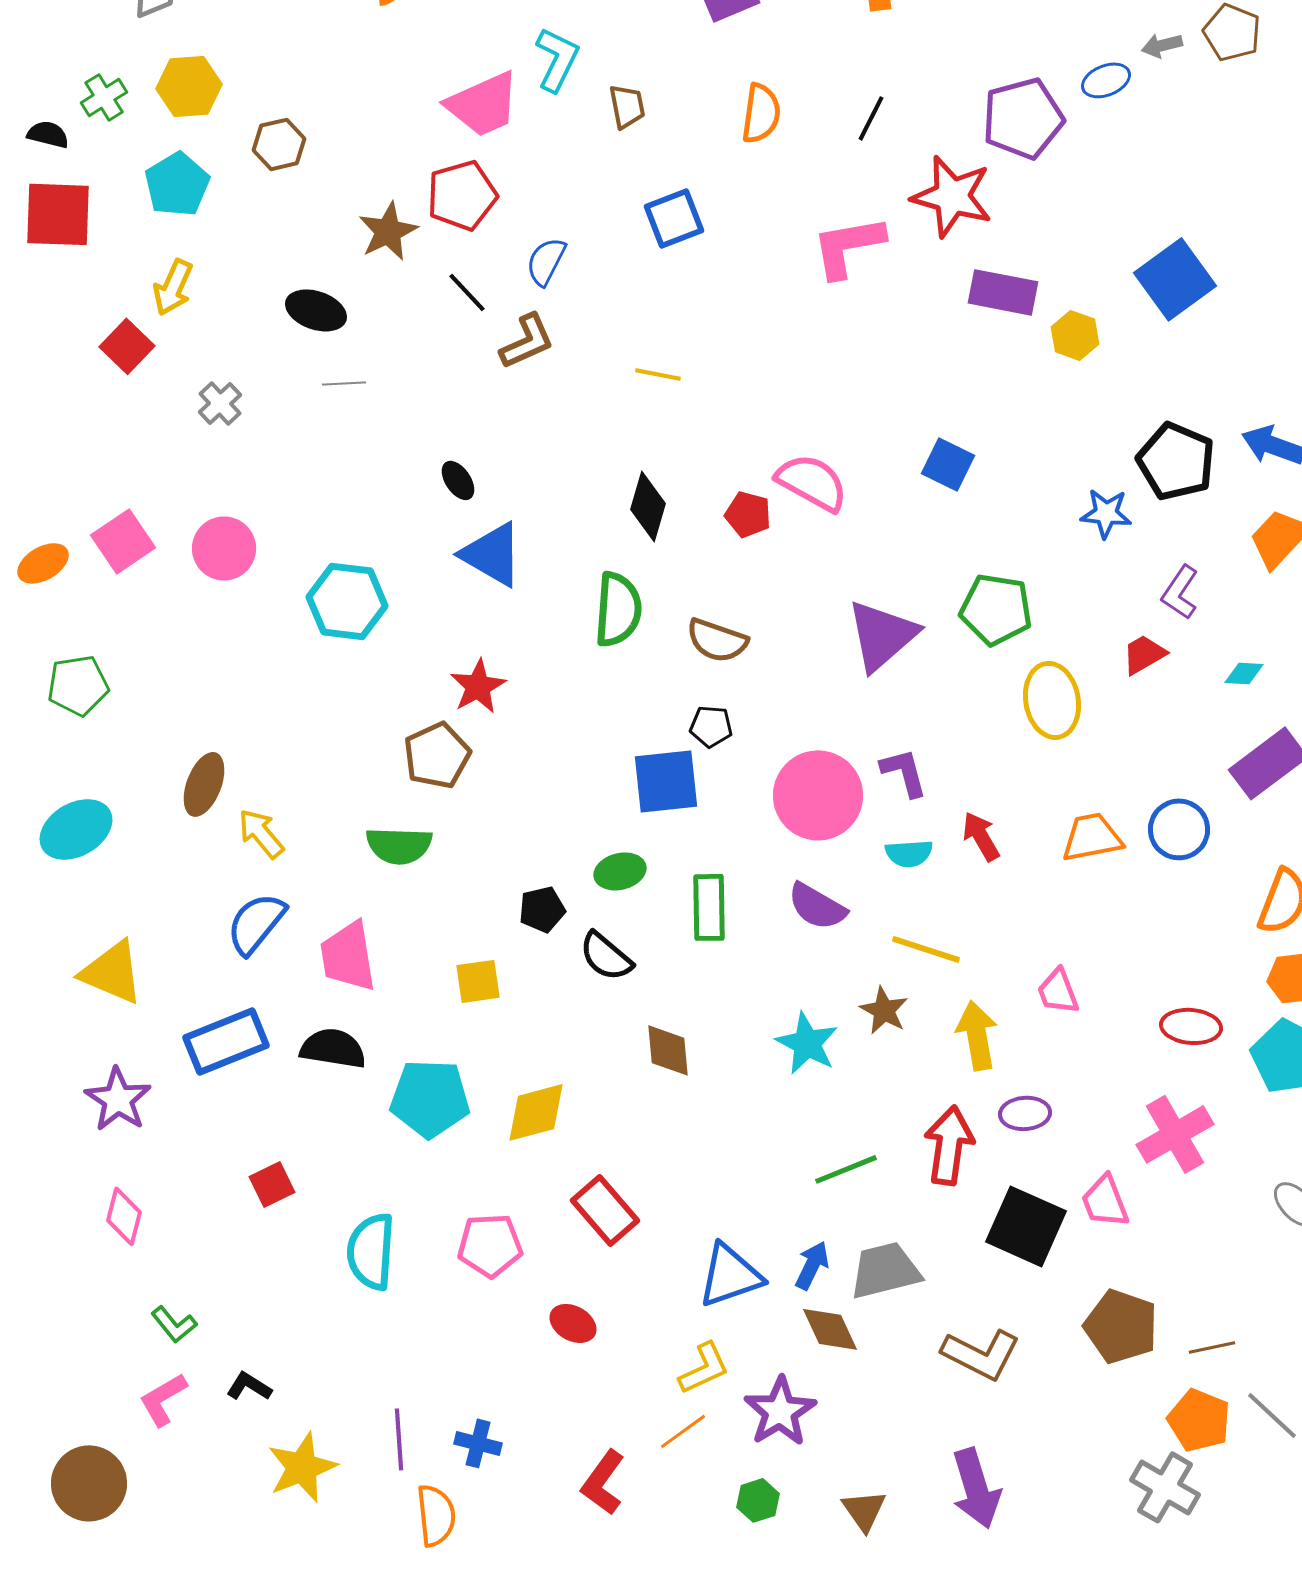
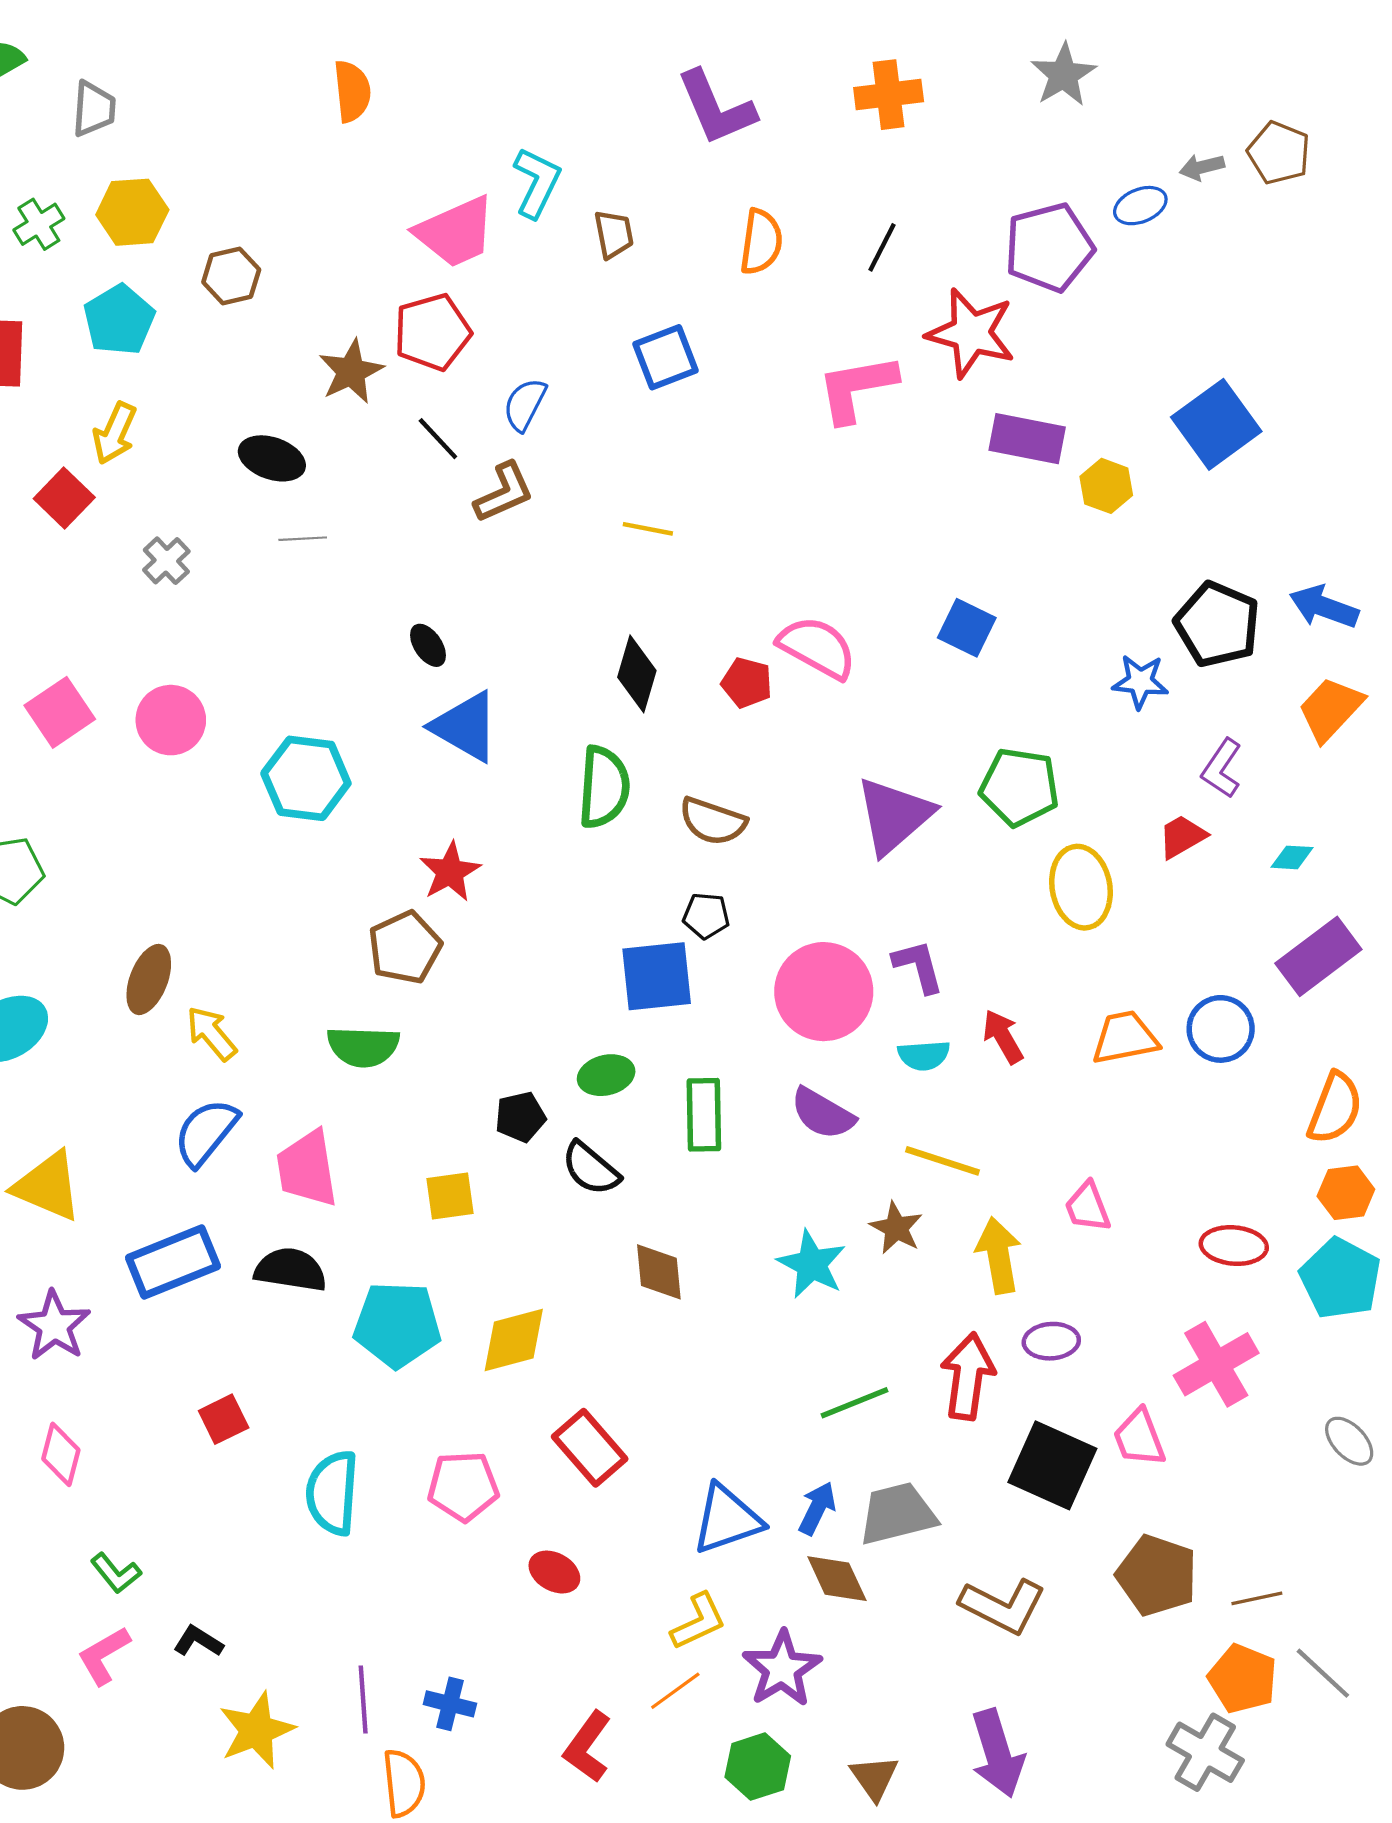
green hexagon: (758, 1500) -> (758, 1767), size x1.4

